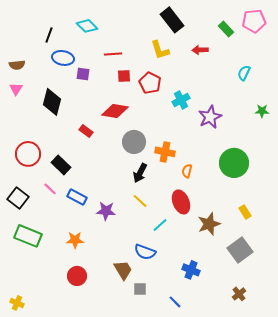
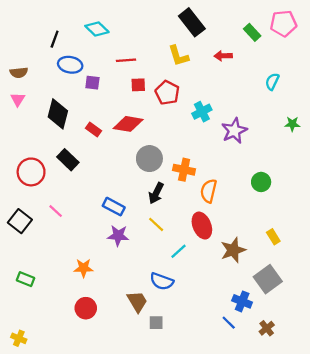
red rectangle: (86, 131) -> (94, 130), moved
green circle: (234, 163) -> (261, 182), size x0.6
black rectangle: (61, 165) -> (68, 160), moved
orange semicircle: (187, 171) -> (209, 191), size x1.5
blue rectangle: (77, 197) -> (114, 207), moved
green rectangle: (28, 236) -> (25, 279), moved, size x0.6
blue cross: (191, 270) -> (242, 301), moved
blue line: (175, 302) -> (229, 323), moved

